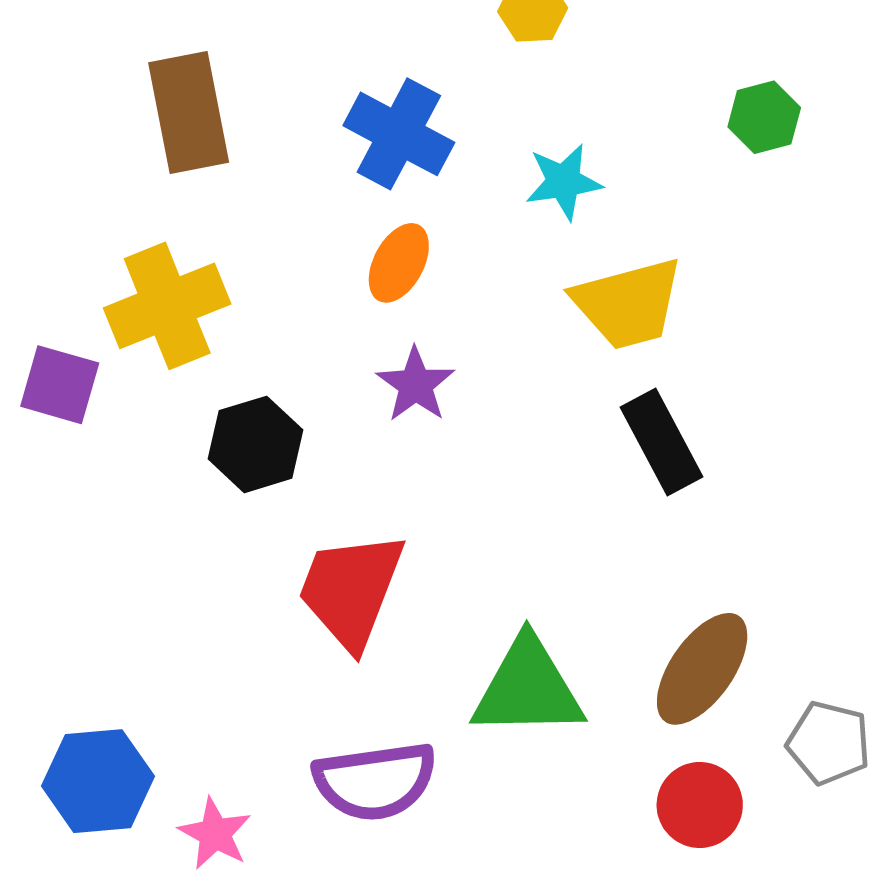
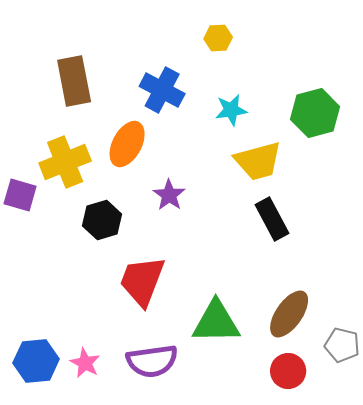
green hexagon: (764, 117) -> (315, 113), moved, size x1.6
orange ellipse: (399, 263) -> (127, 144), moved, size x1.4
pink star: (215, 834) -> (85, 363), moved

